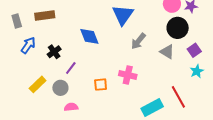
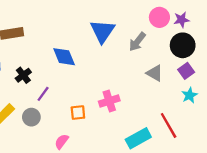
black circle: (178, 28) -> (183, 45), moved
gray arrow: (138, 41) -> (137, 42), moved
pink cross: (128, 75) -> (109, 101), turned -30
pink semicircle: (71, 107) -> (62, 142), moved, turned -48

